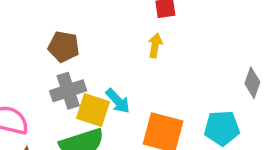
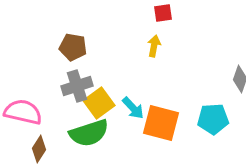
cyan arrow: (118, 101) -> (133, 108), moved
yellow square: (93, 110) -> (99, 103), turned 36

